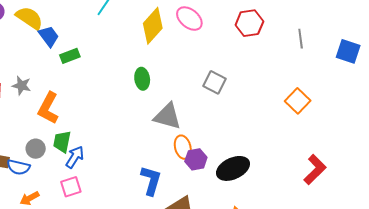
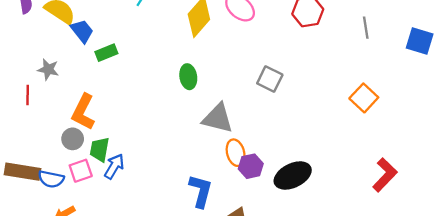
gray star: (22, 86) -> (48, 69), moved
gray circle: (36, 149) -> (73, 139), moved
pink square: (71, 187) -> (81, 171), moved

